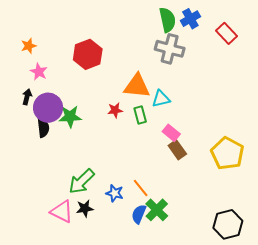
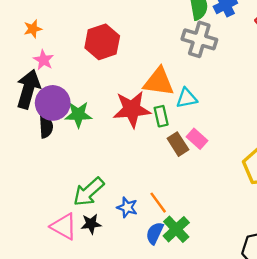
black arrow: (27, 97) -> (28, 89), size x2.0
red star: (115, 110) -> (132, 109), size x2.0
brown rectangle: (177, 150) -> (178, 144), moved

